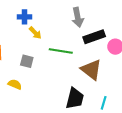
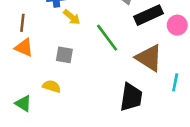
green line: (61, 51) -> (107, 38), turned 50
cyan line: (104, 103) -> (175, 82), moved

